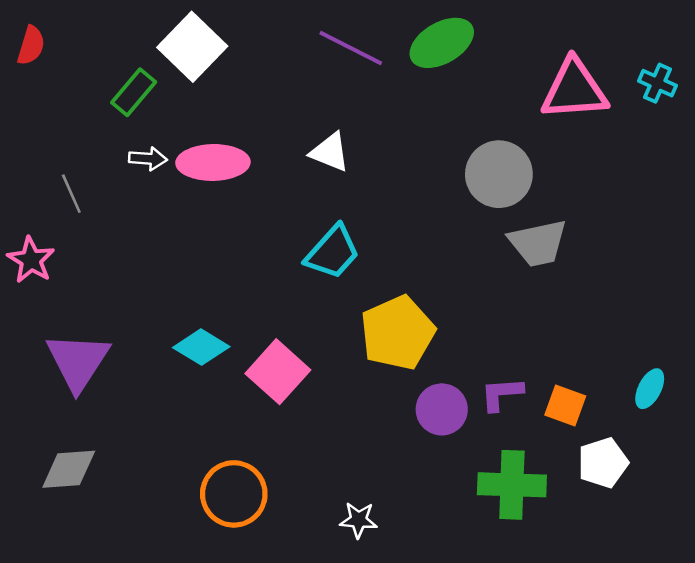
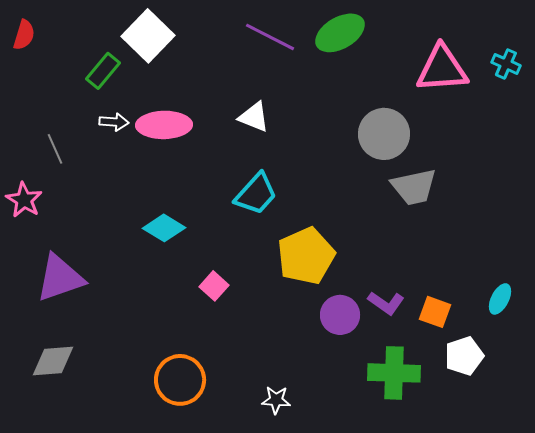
cyan diamond: (201, 347) -> (164, 228), moved
purple triangle: (78, 361) -> (60, 278), turned 38
pink square: (278, 372) -> (214, 286), size x0.6
purple L-shape: (502, 394) -> (386, 303), turned -141

